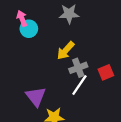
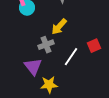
gray cross: (78, 68) -> (46, 45), moved

